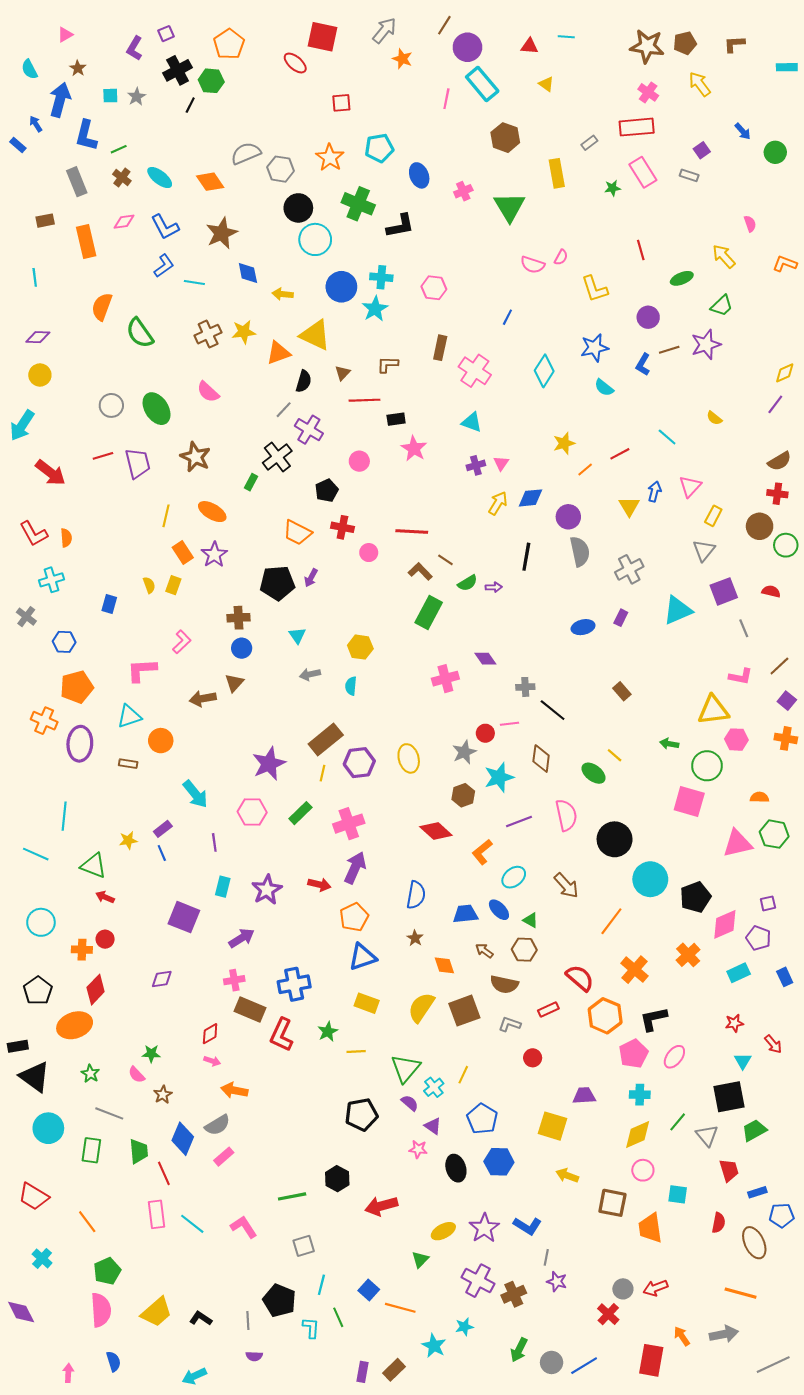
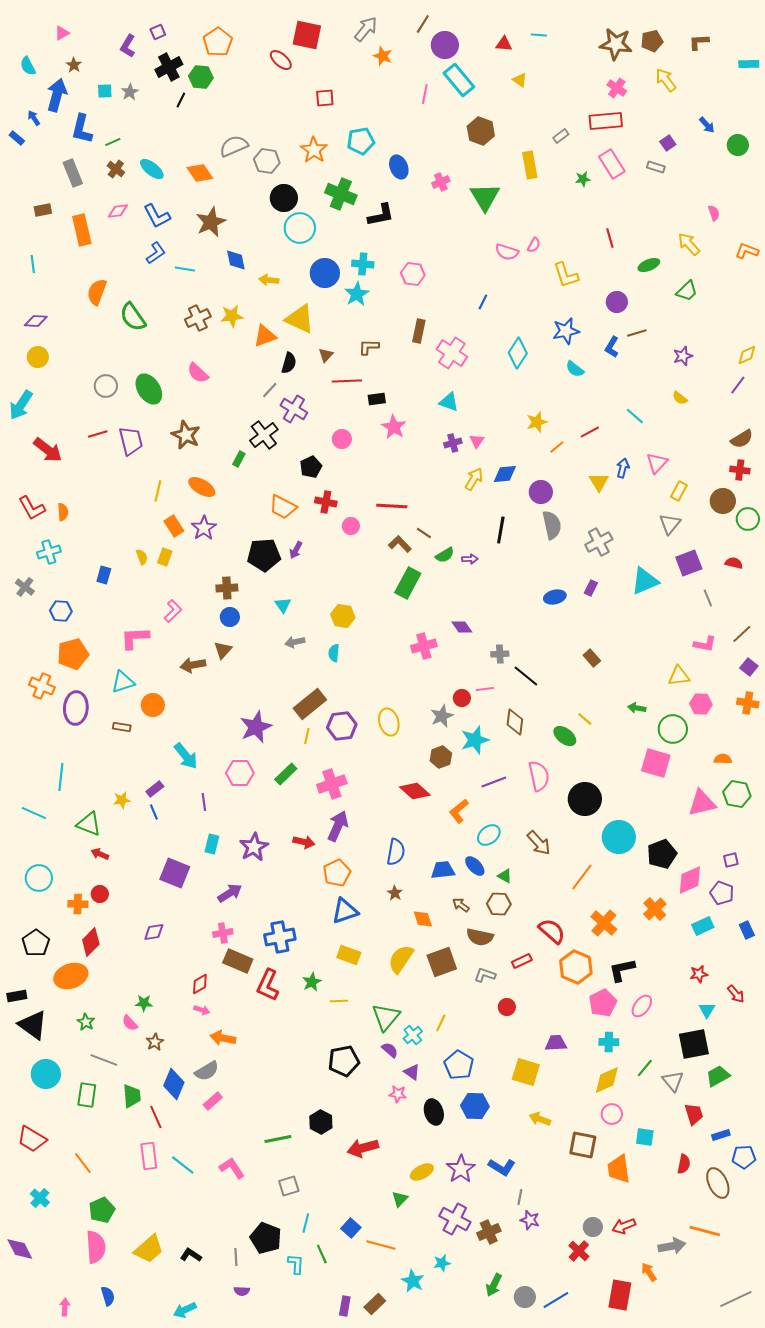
purple star: (706, 345) -> (683, 356), moved, size x0.7
yellow triangle: (713, 710) -> (679, 676), size x0.7
gray arrow: (724, 1334) -> (672, 1246), moved

